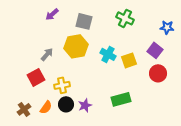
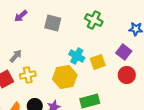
yellow hexagon: (76, 46) -> (65, 77), moved
yellow cross: (62, 85) -> (28, 75), moved

